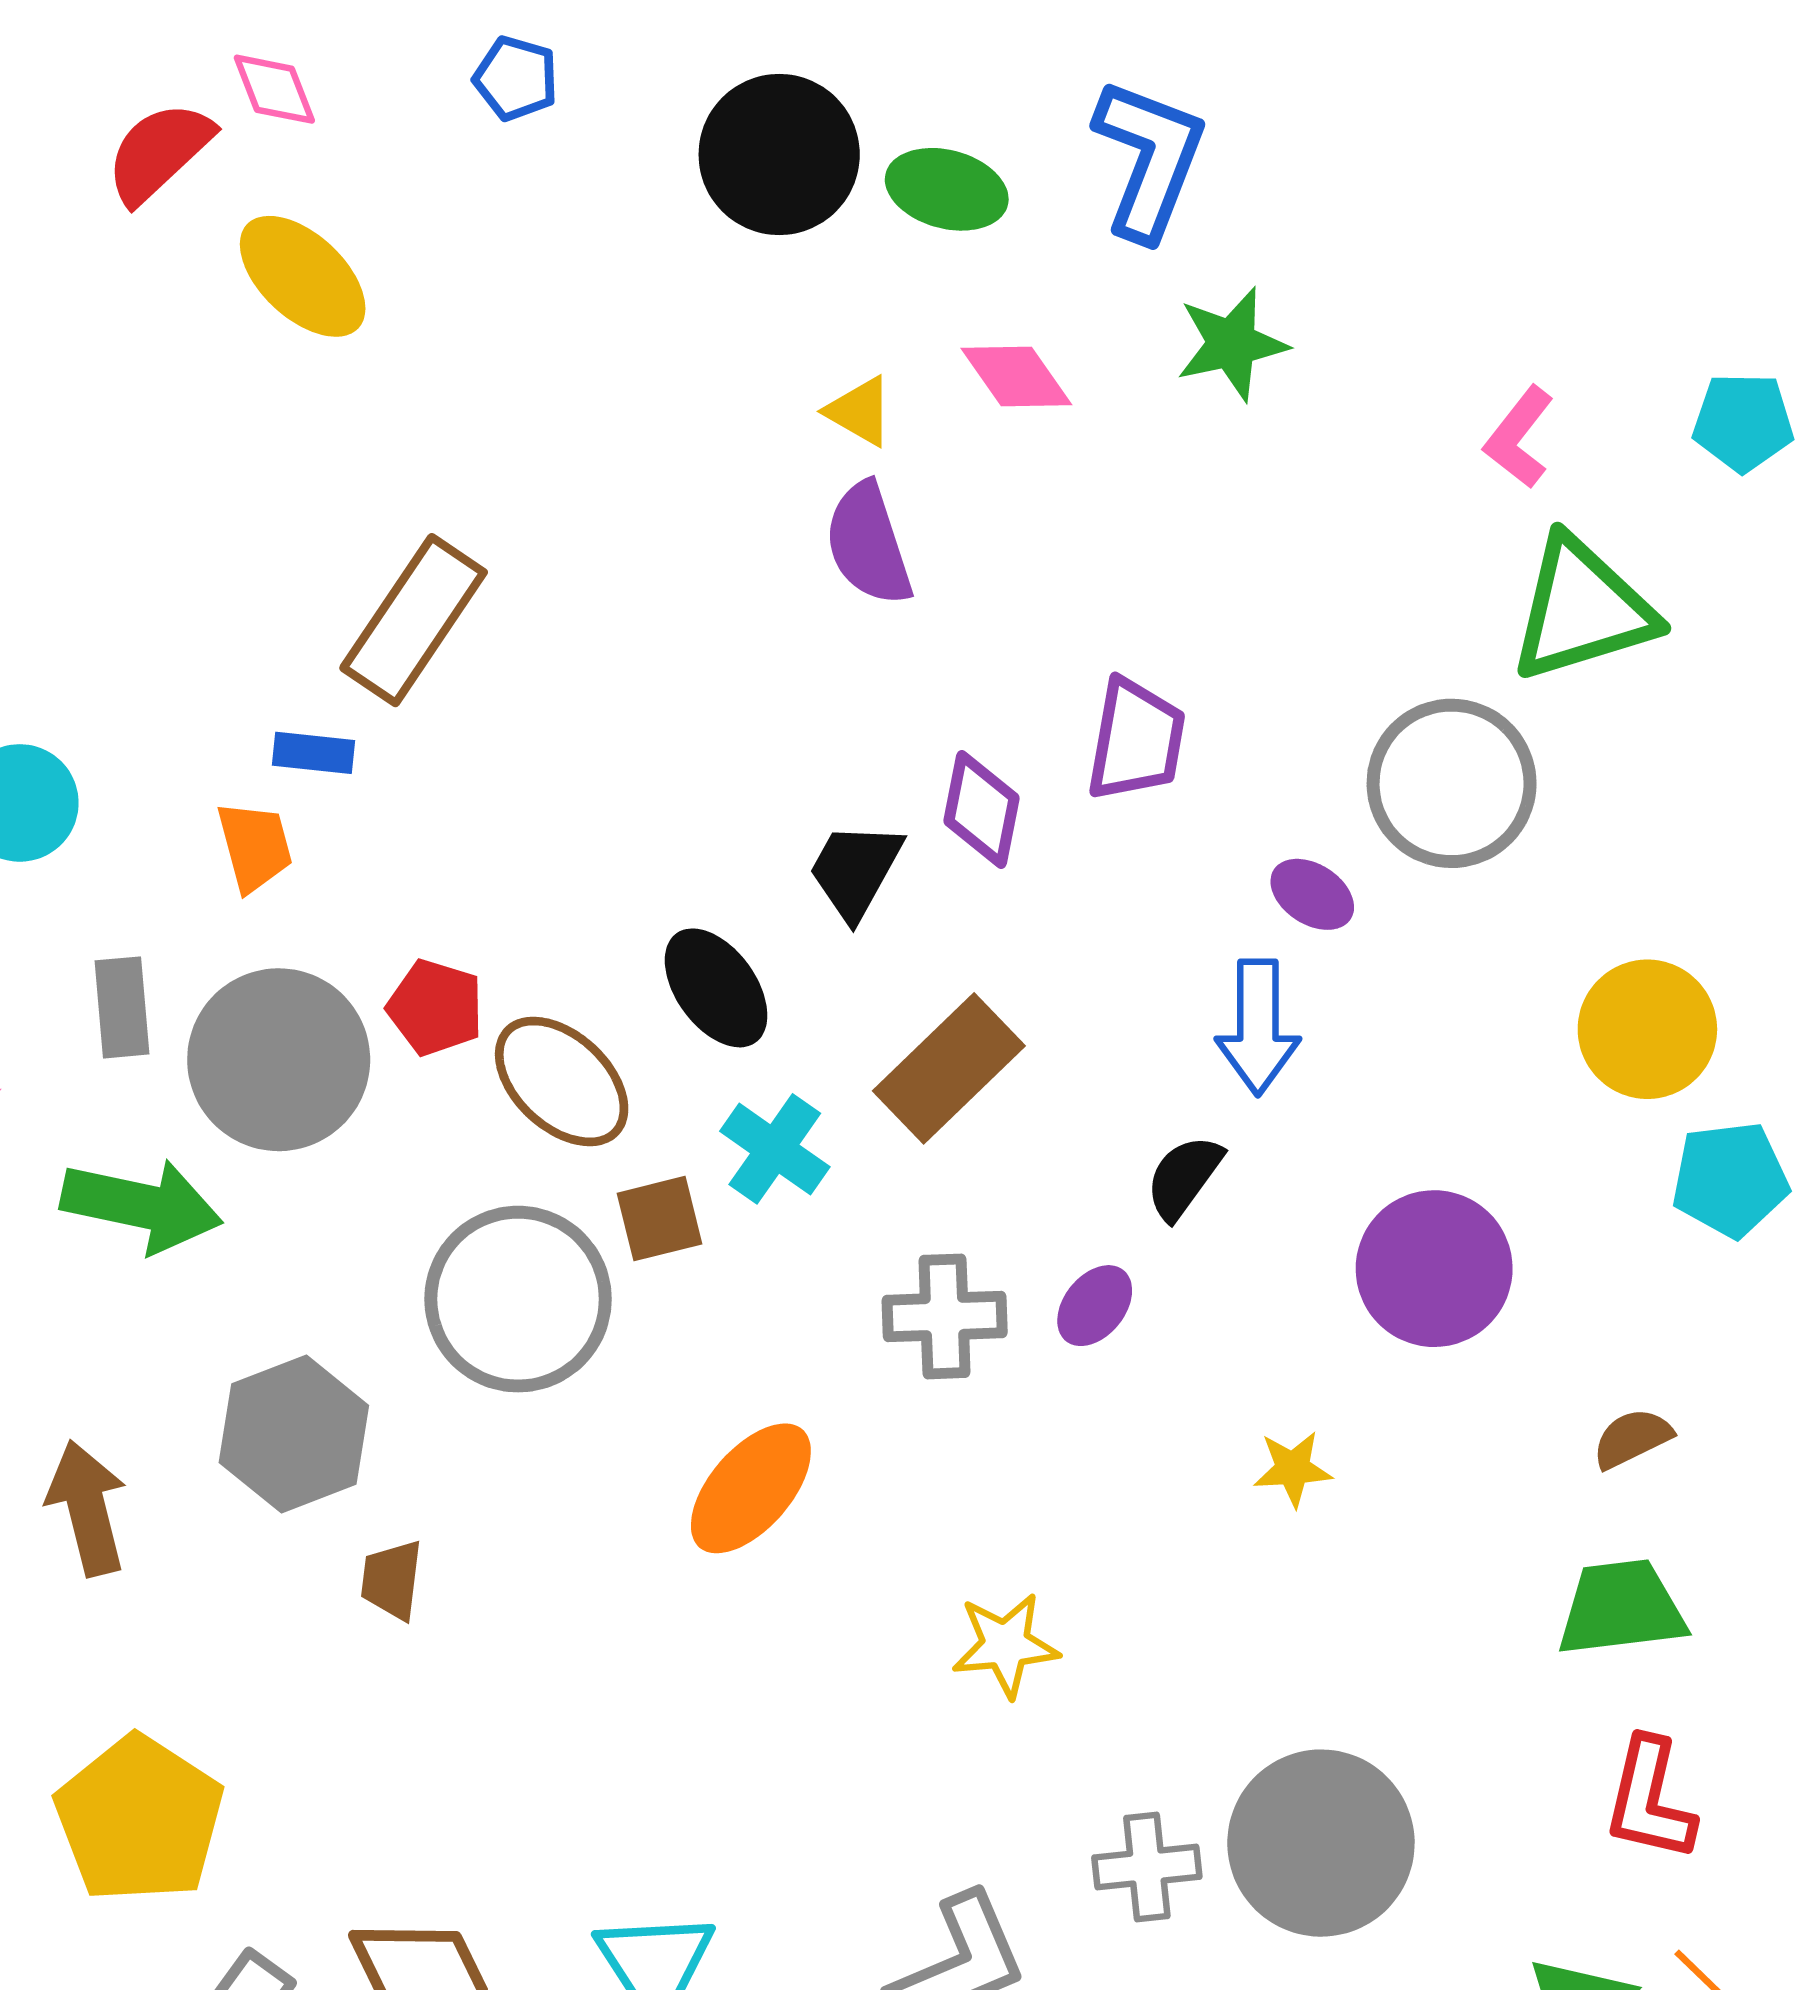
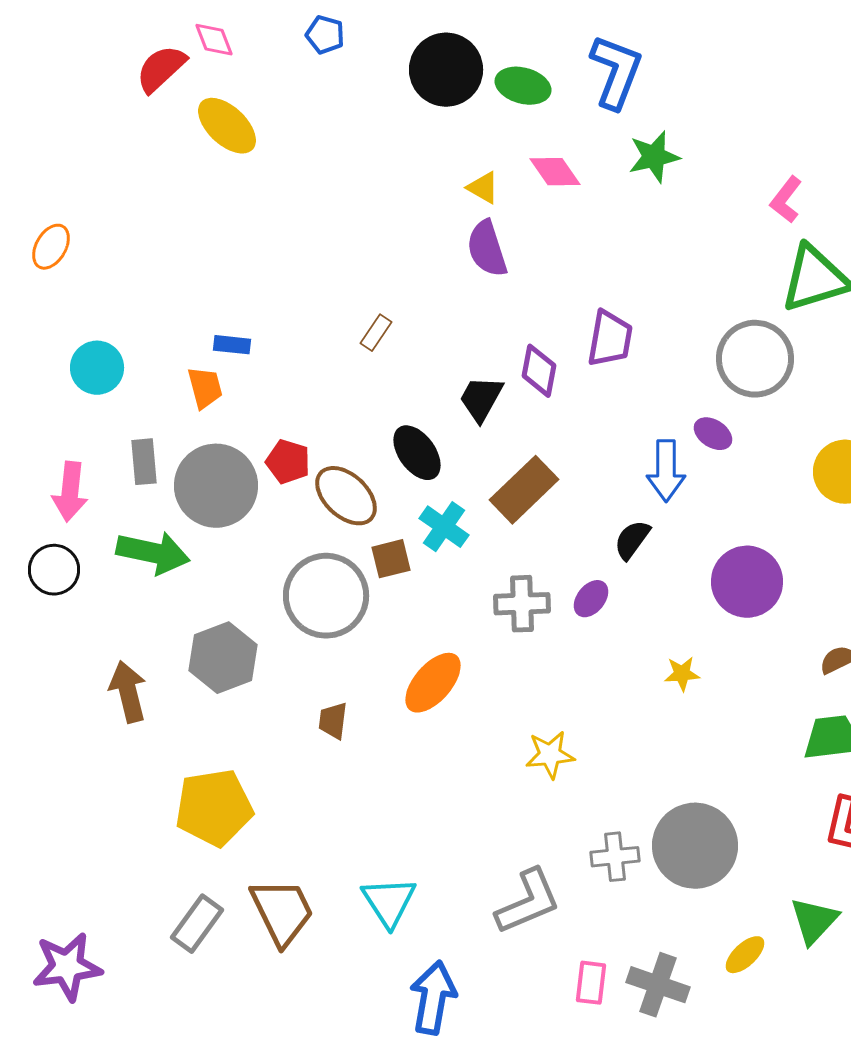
brown rectangle: (414, 620) -> (376, 333), moved, size x0.5
purple ellipse: (1312, 894) -> (713, 434), moved
brown trapezoid: (392, 1580) -> (333, 721), moved
yellow pentagon: (139, 1819) -> (214, 808), moved, turned 30

